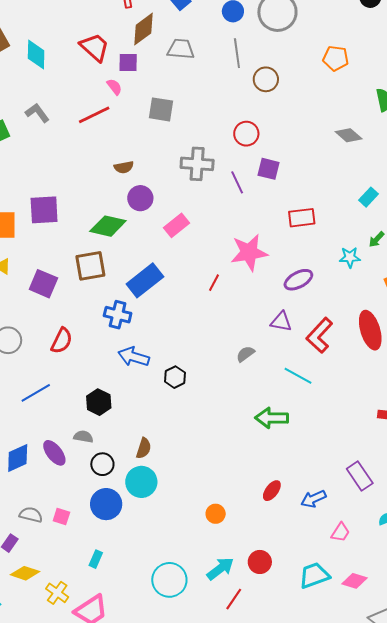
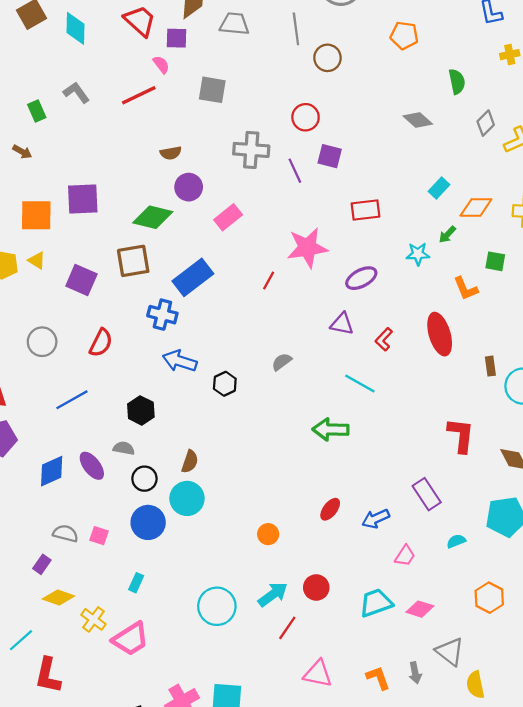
red L-shape: (319, 335) -> (384, 339), size x0.6
gray semicircle: (245, 354) -> (282, 362), moved

